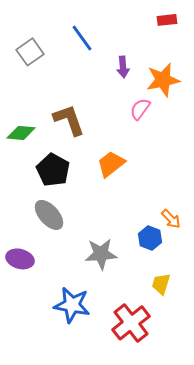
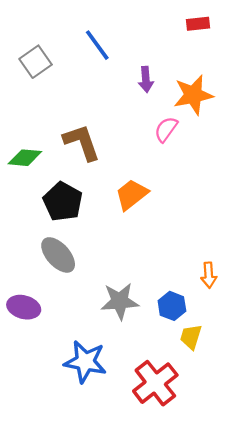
orange arrow: (171, 219) -> (209, 275), moved, turned 40
blue hexagon: (150, 238) -> (172, 306), moved

